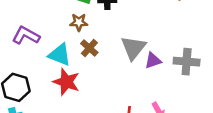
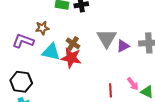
brown star: (79, 22) -> (42, 28), moved
red star: (66, 82) -> (71, 58), moved

